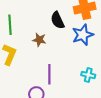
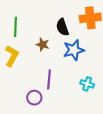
blue star: (83, 35) -> (74, 50), moved

